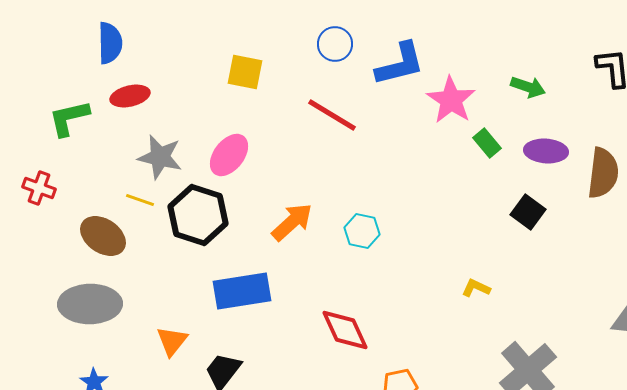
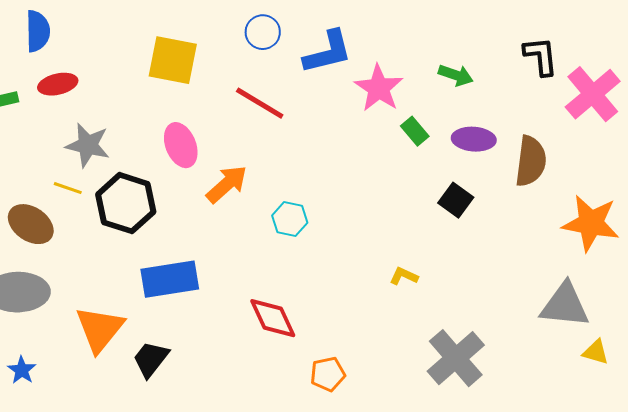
yellow square: (245, 72) -> (173, 60), size x1.4
pink ellipse: (229, 155) -> (181, 145), moved, turned -60
orange arrow: (292, 222) -> (227, 184), moved
orange triangle: (172, 341) -> (100, 329), size x1.6

